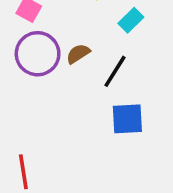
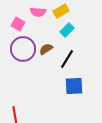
cyan rectangle: (131, 20) -> (67, 30), moved

